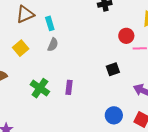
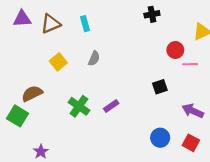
brown triangle: (25, 14) -> (51, 24), moved
cyan rectangle: (50, 23) -> (85, 24), moved
purple rectangle: (69, 87) -> (111, 106), turned 48

